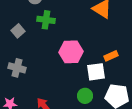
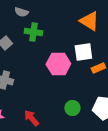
white square: (96, 72) -> (83, 52), moved

